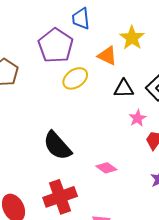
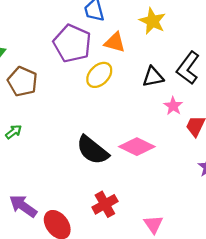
orange triangle: (107, 56) -> (115, 42), moved
pink diamond: (106, 168) -> (137, 147), moved, size x1.5
red cross: (60, 197) -> (105, 204), size x0.7

